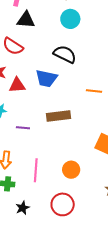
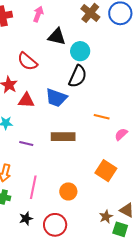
cyan circle: (70, 19) -> (80, 51), moved
black triangle: (26, 20) -> (57, 37), moved
black semicircle: (65, 54) -> (78, 76), turned 80
black star: (23, 208) -> (26, 218), moved

